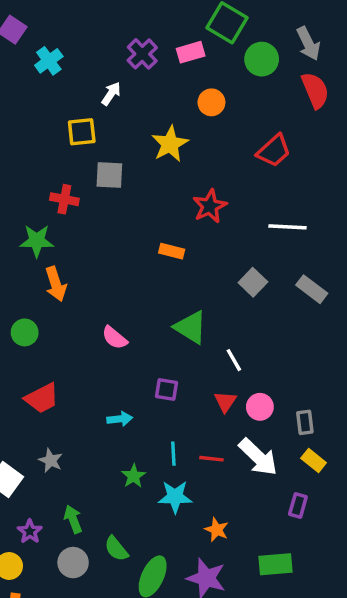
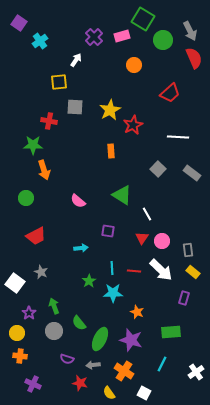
yellow star: (170, 144) -> (110, 110), moved
orange rectangle: (172, 251) -> (111, 151), turned 72

